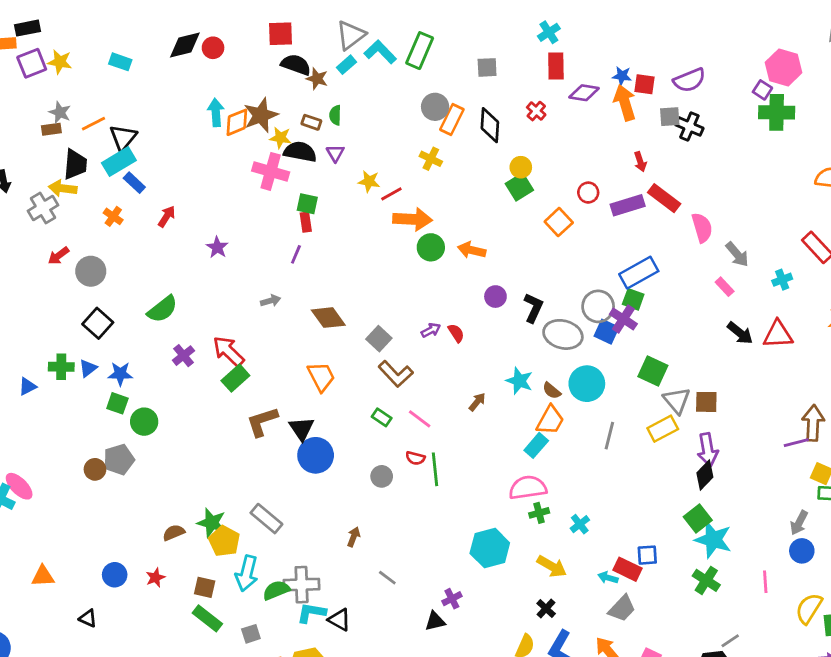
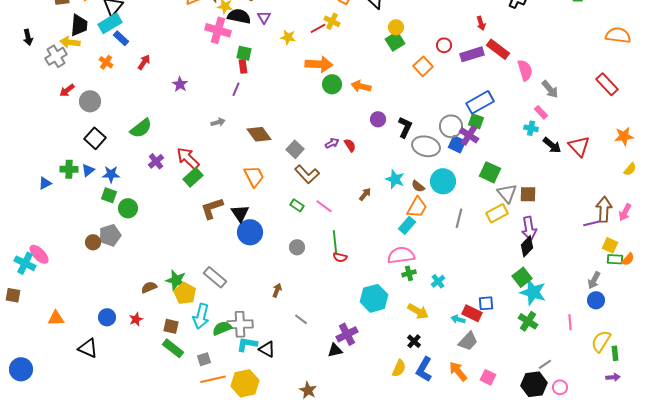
red line: (391, 194) -> (318, 28), moved
cyan cross: (782, 280) -> (531, 128), moved, turned 32
red triangle: (778, 334) -> (579, 146), turned 50
red semicircle: (415, 458) -> (340, 257), moved
purple cross: (452, 599) -> (347, 334), size x1.5
black triangle: (88, 618) -> (88, 348), size x1.5

